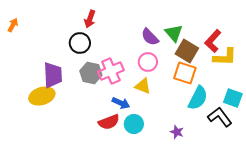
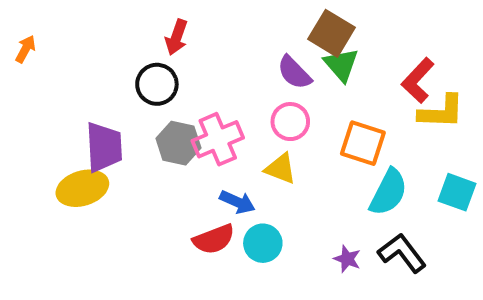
brown square: (187, 51) -> (331, 33), moved
black L-shape: (220, 117) -> (402, 253), moved

